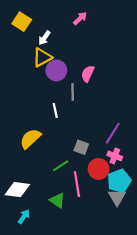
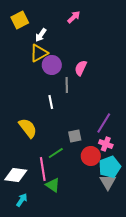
yellow square: (22, 22) -> (20, 20), turned 30
yellow semicircle: (30, 139) -> (28, 128), turned 95
gray square: (81, 147) -> (75, 136), turned -32
pink line: (77, 184) -> (43, 169), moved

